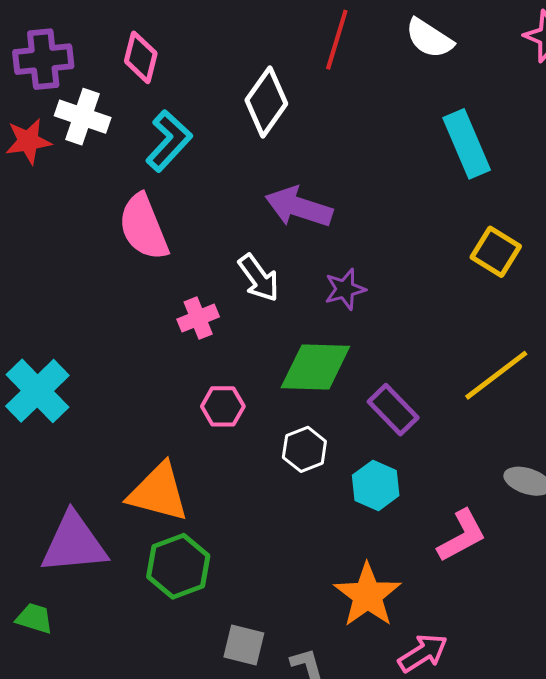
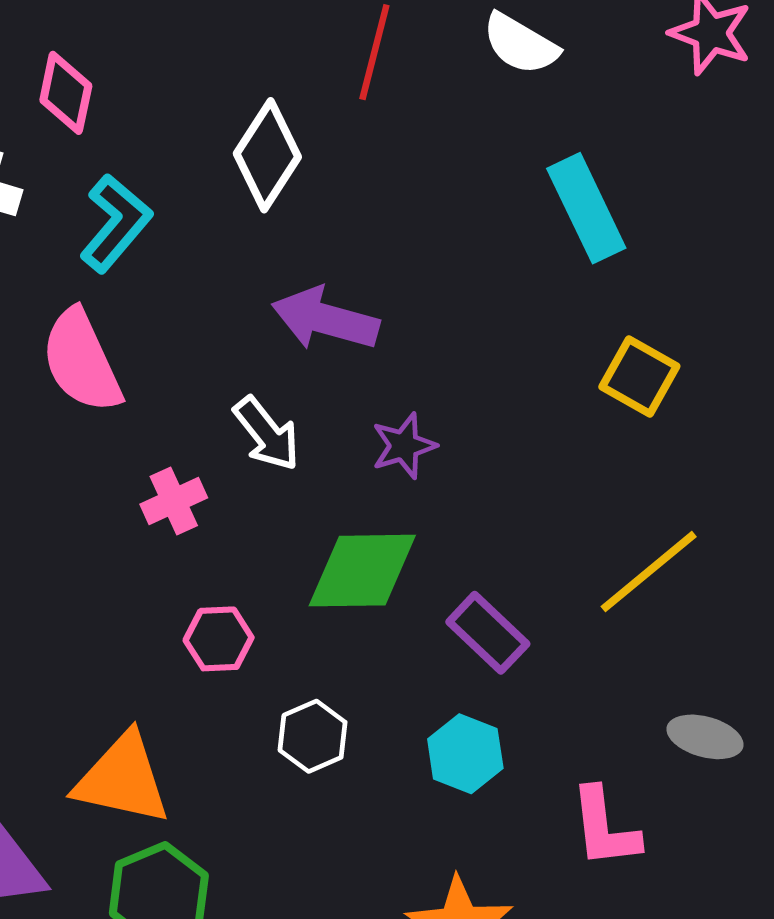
white hexagon: (304, 449) -> (313, 736), moved
pink L-shape: (462, 536) -> (605, 828), turned 114

